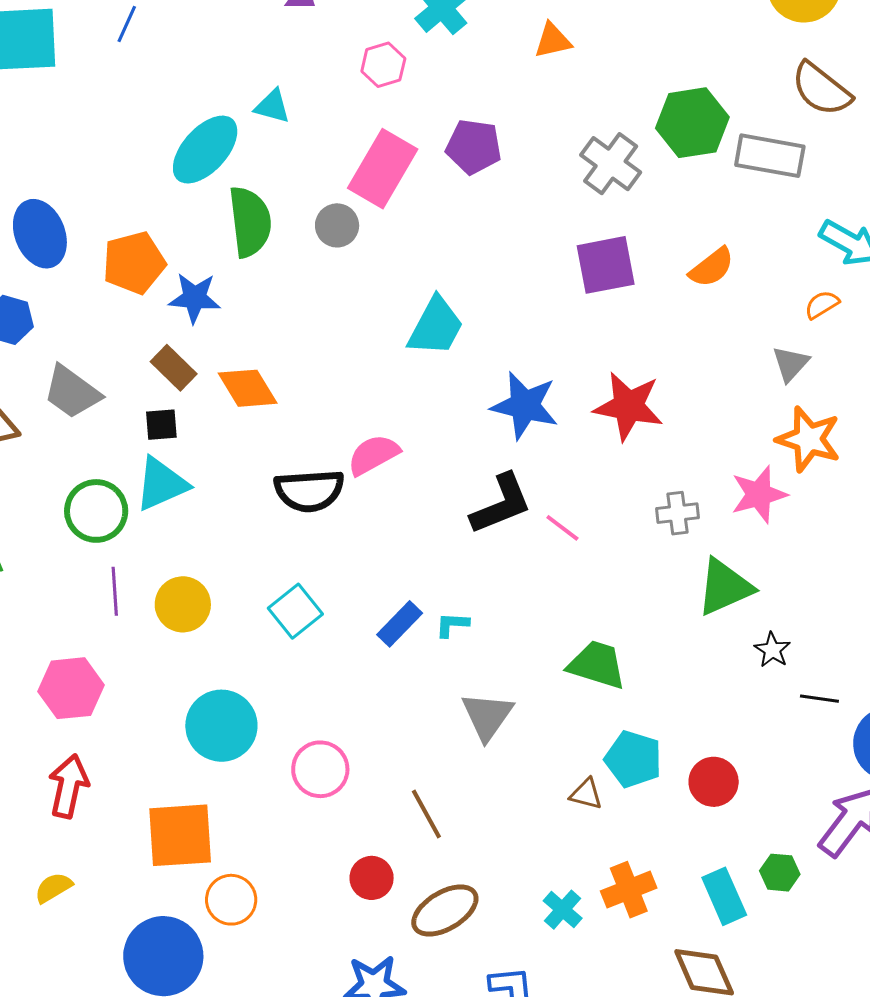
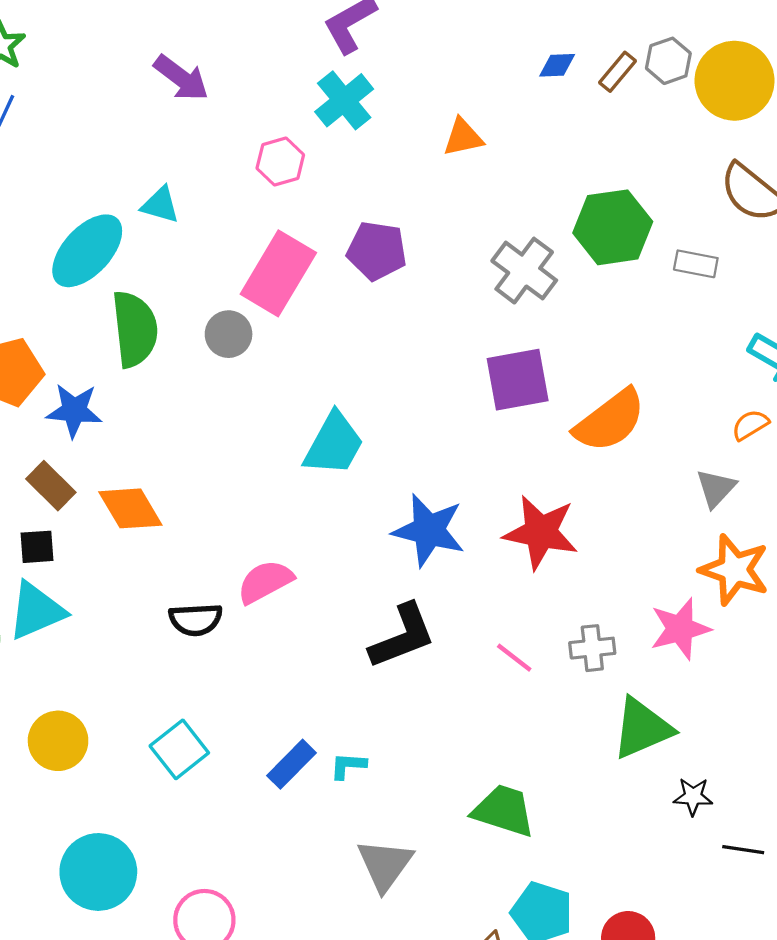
gray rectangle: (770, 156) -> (696, 264), size x0.6
orange semicircle: (712, 267) -> (610, 421), moved, size x1.5
black semicircle: (309, 491) -> (196, 620), size x0.7
pink line: (562, 528) -> (514, 658), moved
black star: (772, 650) -> (693, 797), turned -30

